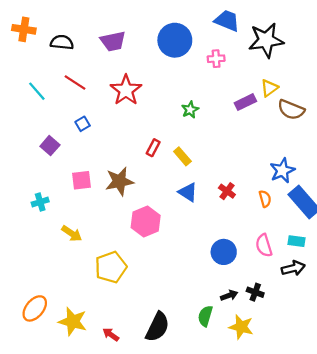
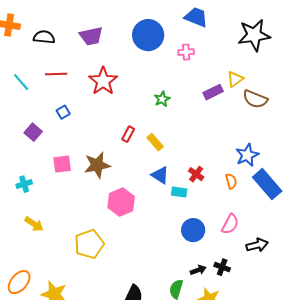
black star: (266, 40) -> (254, 35), moved
red line: (75, 83) -> (56, 74), turned -35
yellow arrow: (72, 233) -> (34, 224), moved
cyan rectangle: (296, 241) -> (179, 192), moved
pink semicircle: (264, 245) -> (230, 224), turned -135

